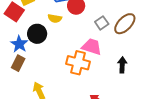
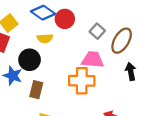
brown ellipse: (125, 24) -> (122, 41), moved
brown rectangle: (18, 63) -> (36, 90), moved

